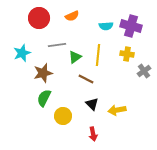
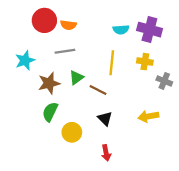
orange semicircle: (72, 16) -> (68, 25), moved, turned 32
green triangle: (75, 57) -> (76, 78), moved
gray cross: (144, 71) -> (164, 81), turned -32
yellow arrow: (117, 110) -> (148, 116), moved

